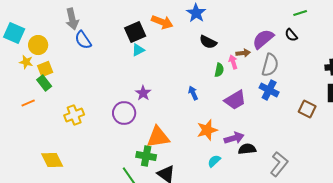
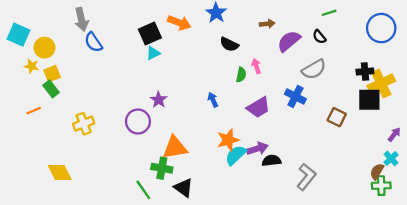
brown arrow: (243, 53) -> (267, 24), moved
gray semicircle: (270, 65) -> (314, 69), moved, turned 45
cyan semicircle: (214, 161) -> (236, 155), moved, size x1.5

